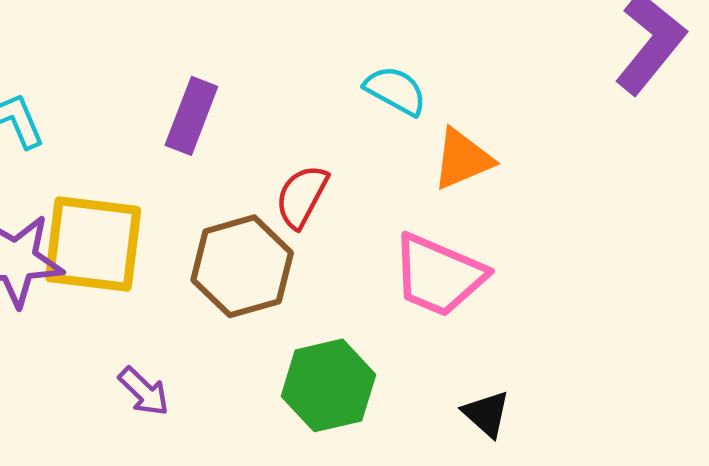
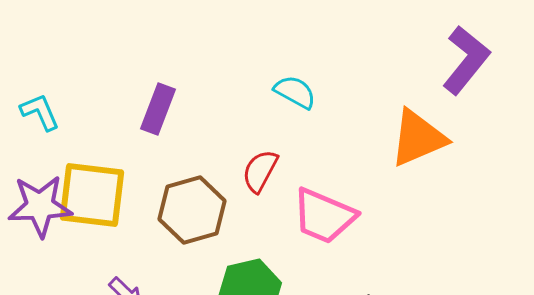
orange triangle: (463, 159) -> (418, 138), moved, size x1.4
red semicircle: (302, 196) -> (260, 171), moved

